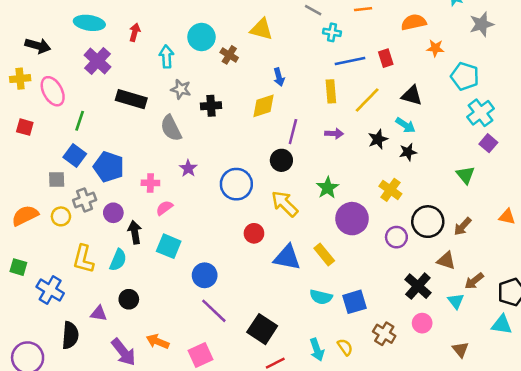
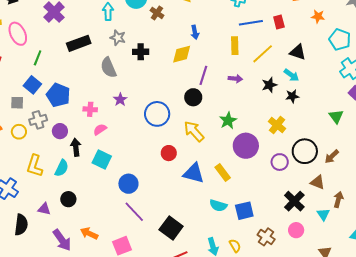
black rectangle: (131, 99) -> (79, 43), turned -40
brown arrow: (474, 281) -> (338, 200), turned 140

